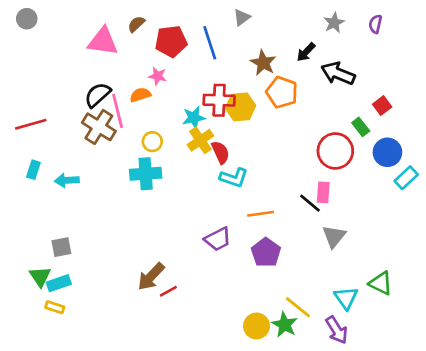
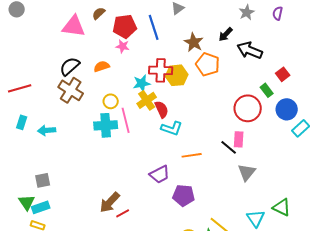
pink star: (158, 76) -> (123, 46), moved
pink line: (118, 111) -> (126, 120), moved
purple pentagon: (266, 253) -> (184, 195), moved, turned -30

